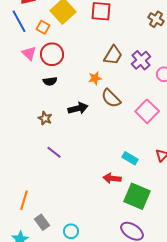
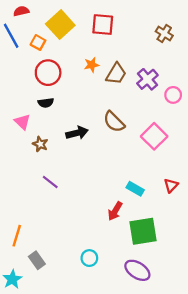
pink triangle: (29, 53) -> (22, 122), moved
orange star: (95, 78) -> (92, 65), moved
red arrow: (112, 178) -> (115, 211), turned -66
green square: (137, 196) -> (143, 231), turned -32
cyan circle: (71, 231) -> (89, 258), moved

